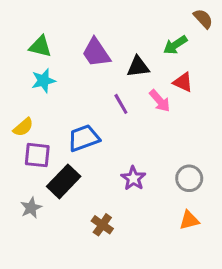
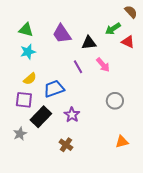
red triangle: (183, 82) -> (128, 42), moved
yellow semicircle: (23, 127) -> (30, 79), moved
purple star: (133, 178) -> (72, 115), moved
gray circle: (189, 178) -> (115, 101), moved

